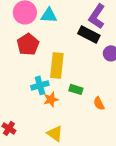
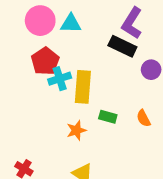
cyan cross: (40, 85) -> (60, 79), moved
orange semicircle: (99, 103) -> (144, 118), moved

